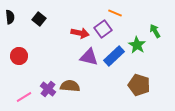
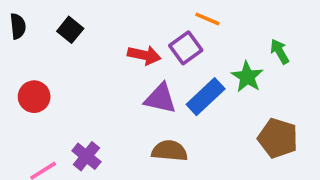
brown pentagon: (139, 85) -> (278, 138), moved
brown semicircle: (70, 86) -> (169, 151), moved

